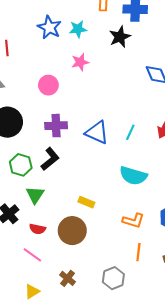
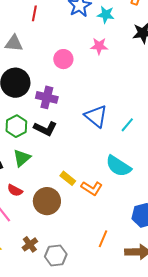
purple cross: (56, 126) -> (47, 97), moved
black L-shape: (50, 159) -> (45, 128), turned 50
orange L-shape: (133, 221) -> (92, 188), moved
gray hexagon: (113, 278) -> (56, 255), moved

